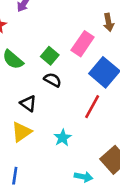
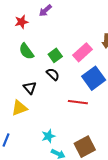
red line: (92, 107) -> (78, 102), turned 54
cyan star: (63, 138) -> (48, 136), moved

